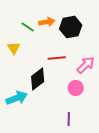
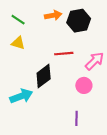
green line: (28, 27) -> (18, 20), moved
yellow triangle: (14, 48) -> (18, 43), turned -40

